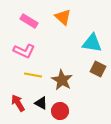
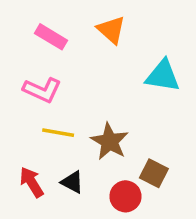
brown square: (98, 69) -> (154, 173), moved
red circle: (60, 111) -> (125, 196), moved

